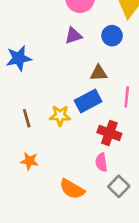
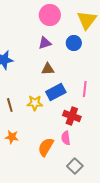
brown triangle: (99, 73) -> (48, 69), moved
gray square: (119, 186) -> (75, 166), moved
orange semicircle: (72, 189) -> (46, 147), moved, turned 90

